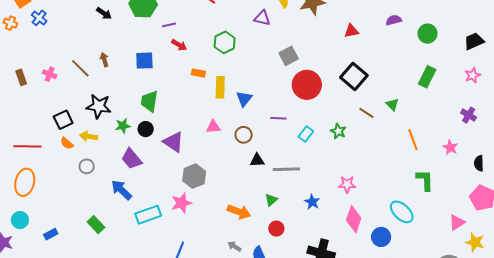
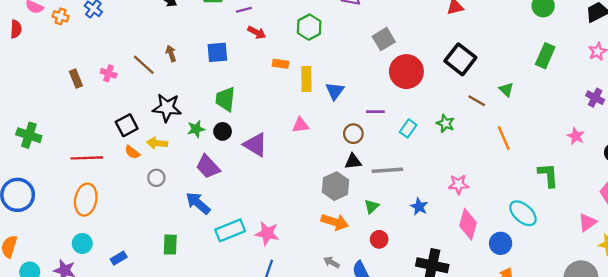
brown circle: (244, 135) -> (353, 134), moved
orange line: (413, 140) -> (504, 138), moved
gray hexagon: (194, 176) -> (336, 186), moved
pink star: (181, 203) -> (267, 233), moved, turned 30
green rectangle: (96, 225) -> (170, 245), turned 48

